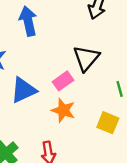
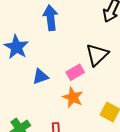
blue triangle: (23, 90) -> (40, 77), size x0.7

